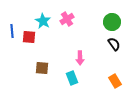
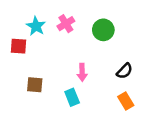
green circle: (112, 22) -> (103, 30), moved
black semicircle: (114, 44) -> (125, 71), moved, turned 80

